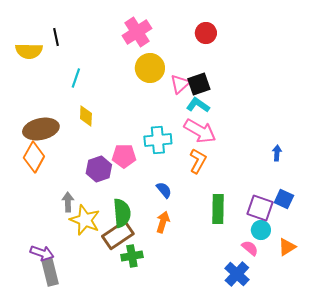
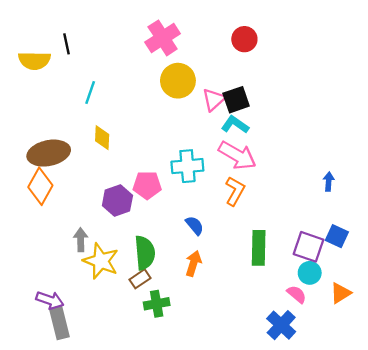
brown rectangle: (118, 235) -> (140, 279), size x0.6

